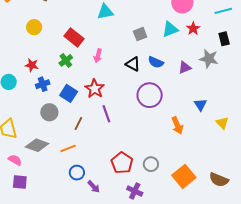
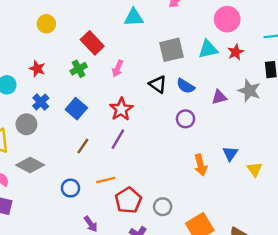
gray square: (140, 34) -> (171, 50), size x1.5
blue cross: (43, 84) -> (41, 102), moved, turned -32
red star: (95, 89) -> (121, 109), moved
purple circle: (150, 95) -> (185, 119), moved, size x0.6
blue triangle: (200, 105) -> (230, 154), moved
gray circle: (49, 112) -> (26, 124), moved
purple line: (106, 114) -> (118, 139), turned 42
orange line: (68, 148) -> (106, 180), moved
blue circle: (77, 173) -> (70, 188), moved

